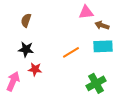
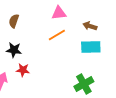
pink triangle: (86, 12) -> (59, 13), moved
orange line: (71, 52) -> (57, 35), moved

